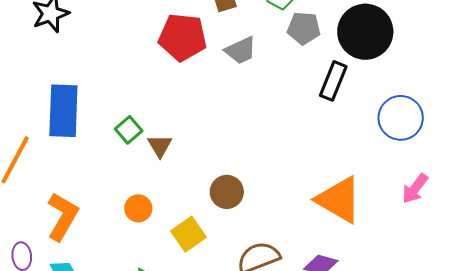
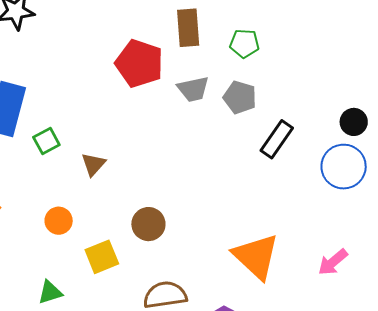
gray pentagon: (304, 28) -> (240, 97), moved
black circle: (365, 32) -> (354, 122), moved, size x0.5
blue circle: (401, 118) -> (344, 167), moved
green square: (129, 130) -> (46, 141), moved

